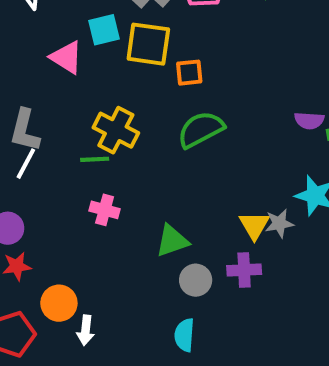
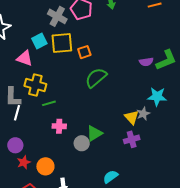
yellow cross: (116, 130) -> (35, 85), moved
gray circle: (196, 280) -> (82, 143), moved
orange circle: (59, 303) -> (45, 166), moved
cyan semicircle: (184, 335) -> (110, 177), turned 63

